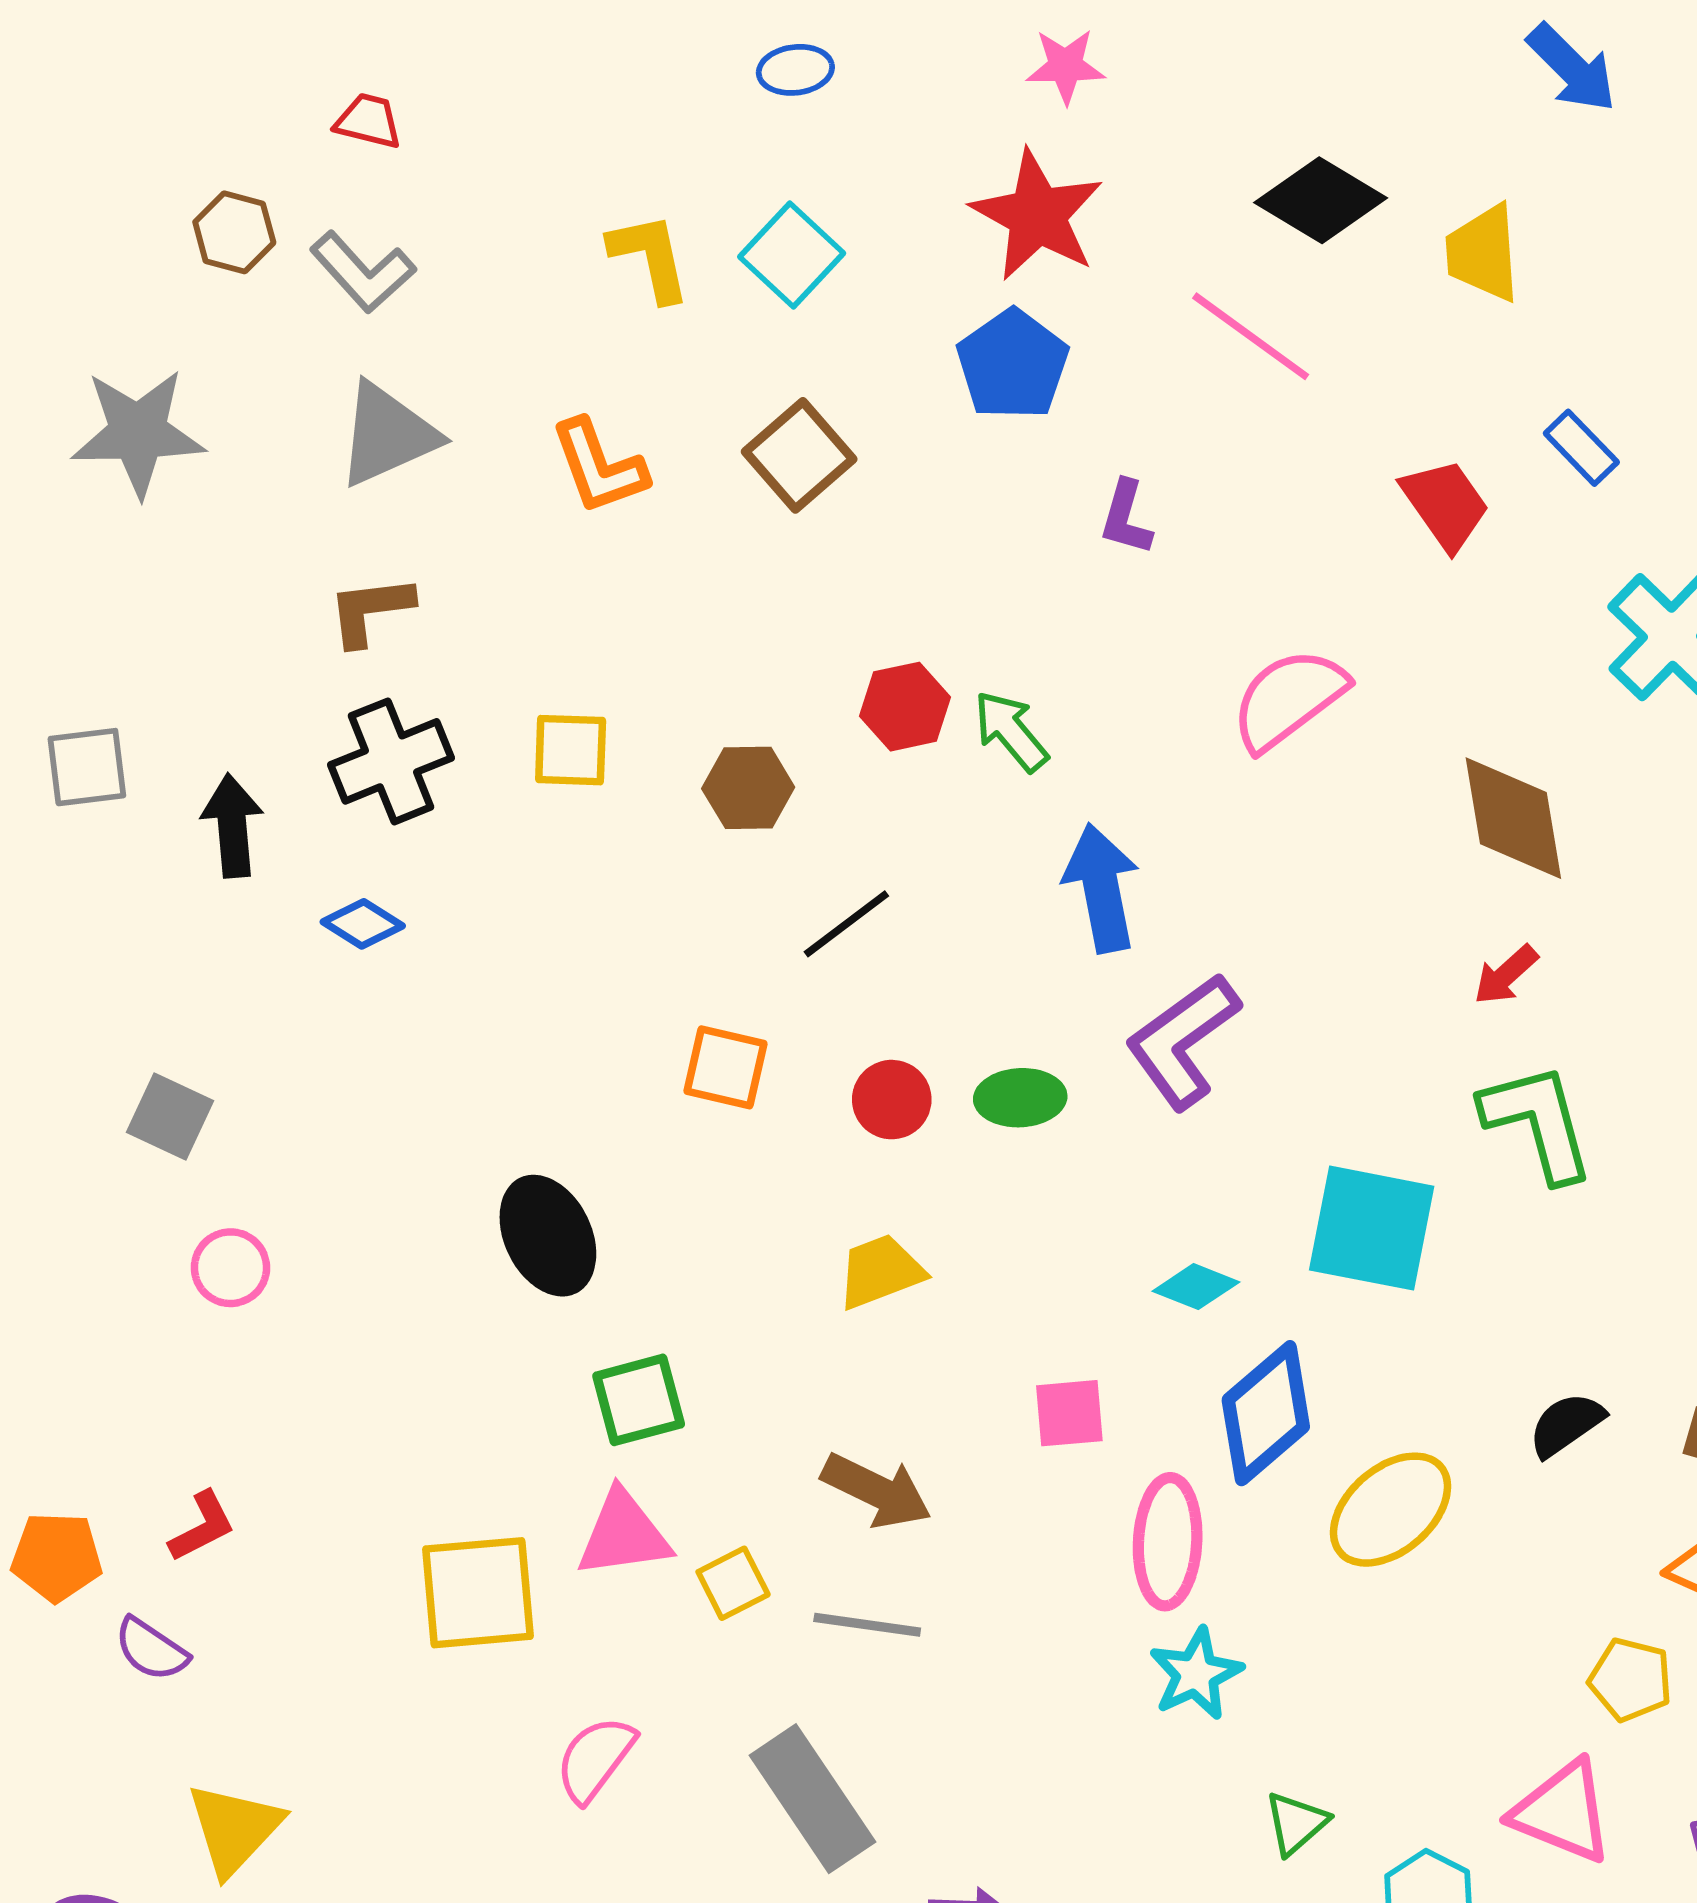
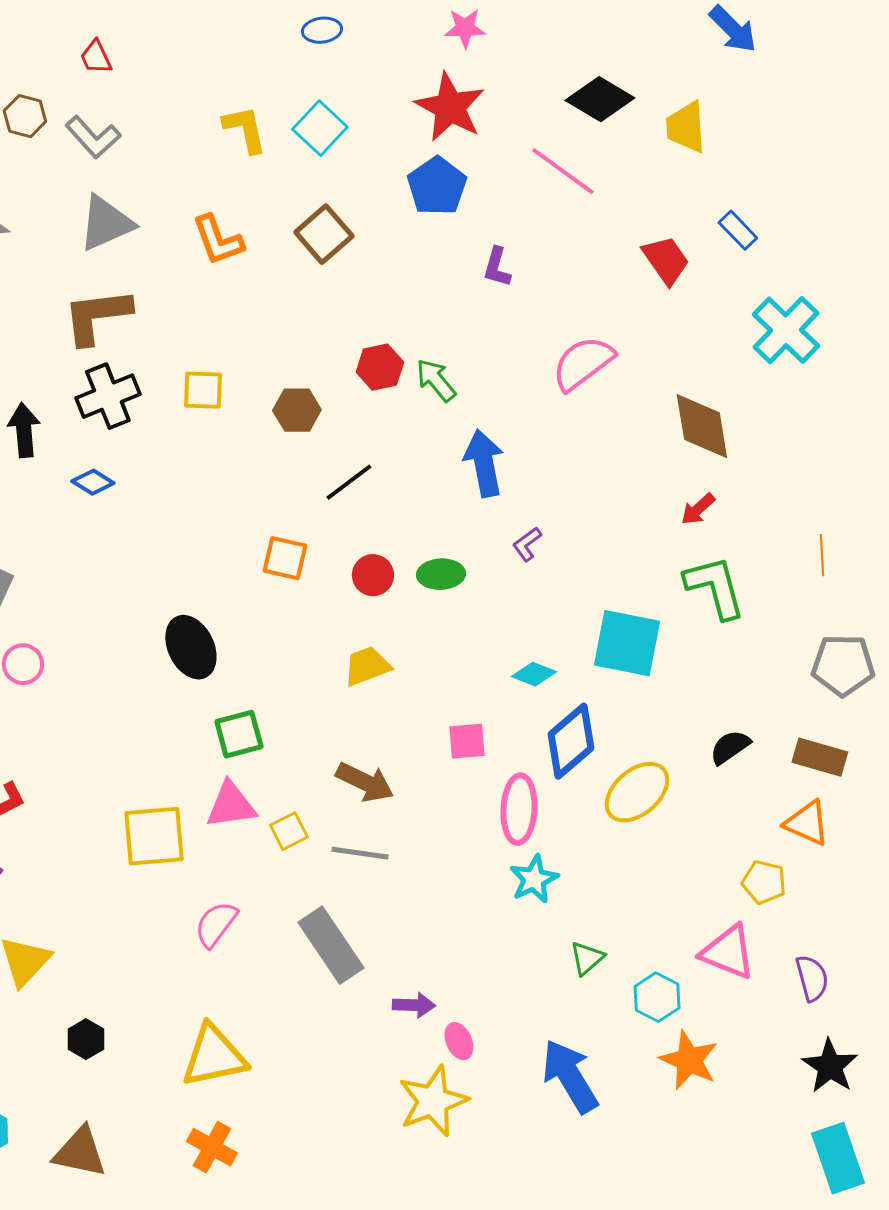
red trapezoid: (368, 121) -> (96, 57), turned -129
brown L-shape: (370, 610) -> (97, 316), size x1.5
purple L-shape: (1183, 1041) -> (527, 544), size x0.5

